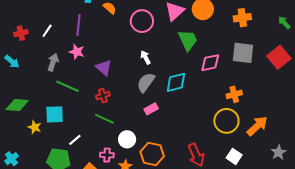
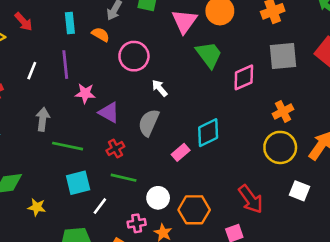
pink circle: (142, 21) -> (134, 56), moved
white line: (47, 31) -> (32, 71), moved
pink star: (77, 52) -> (85, 93), moved
gray semicircle: (146, 82) -> (149, 123), moved
cyan diamond: (176, 82) -> (208, 133), moved
cyan square: (55, 114) -> (78, 183), moved
white line: (75, 140) -> (100, 206), moved

